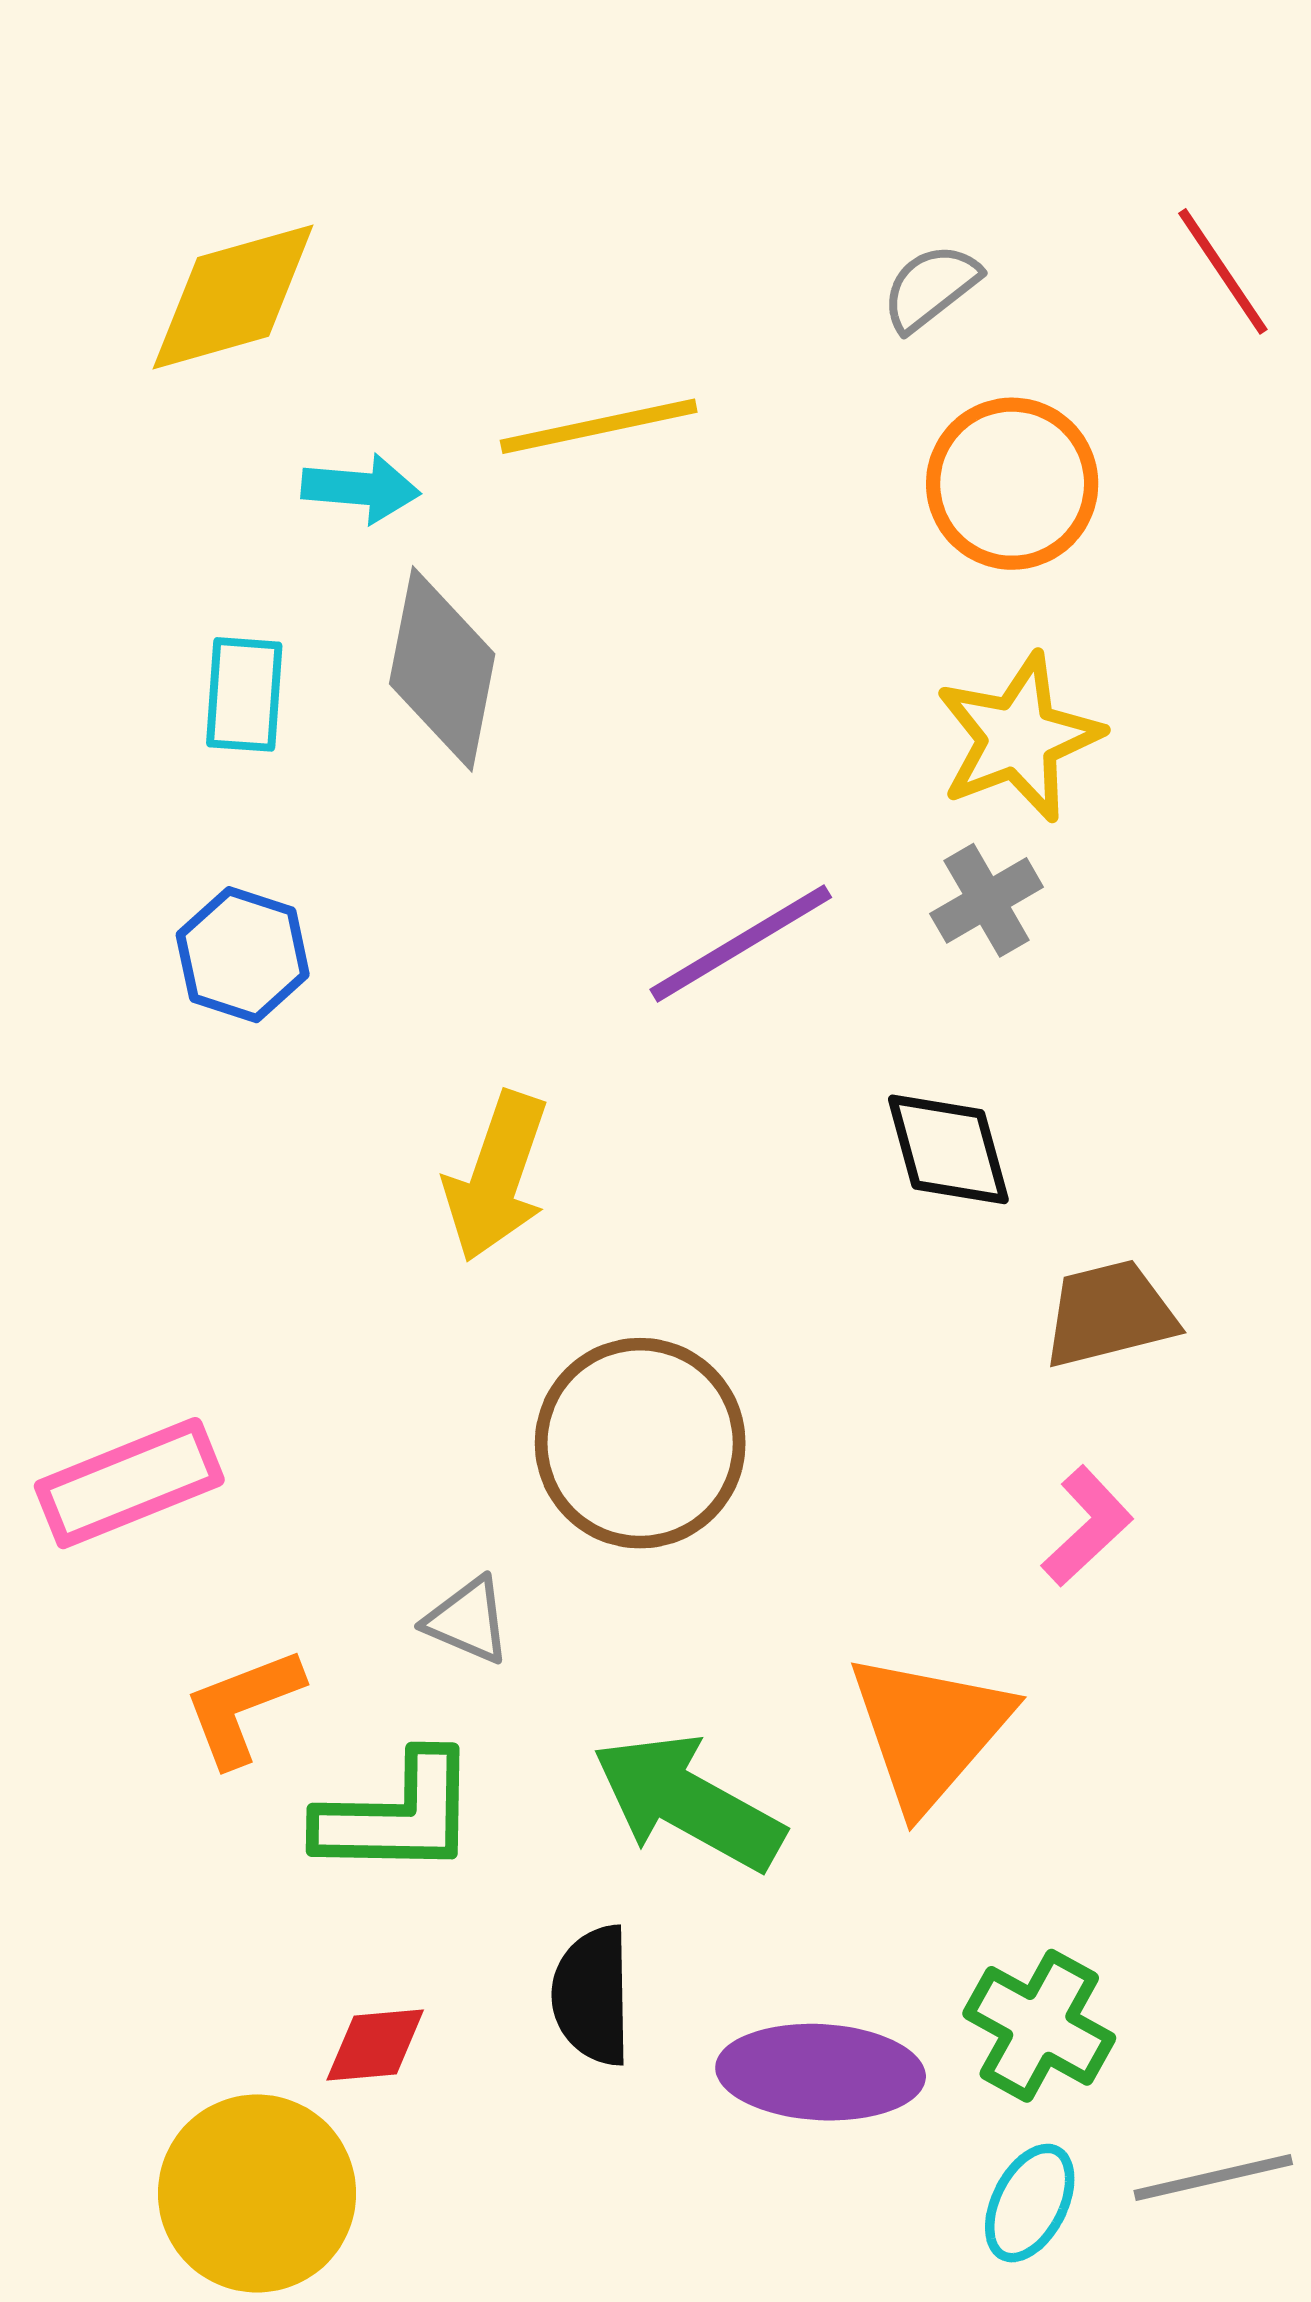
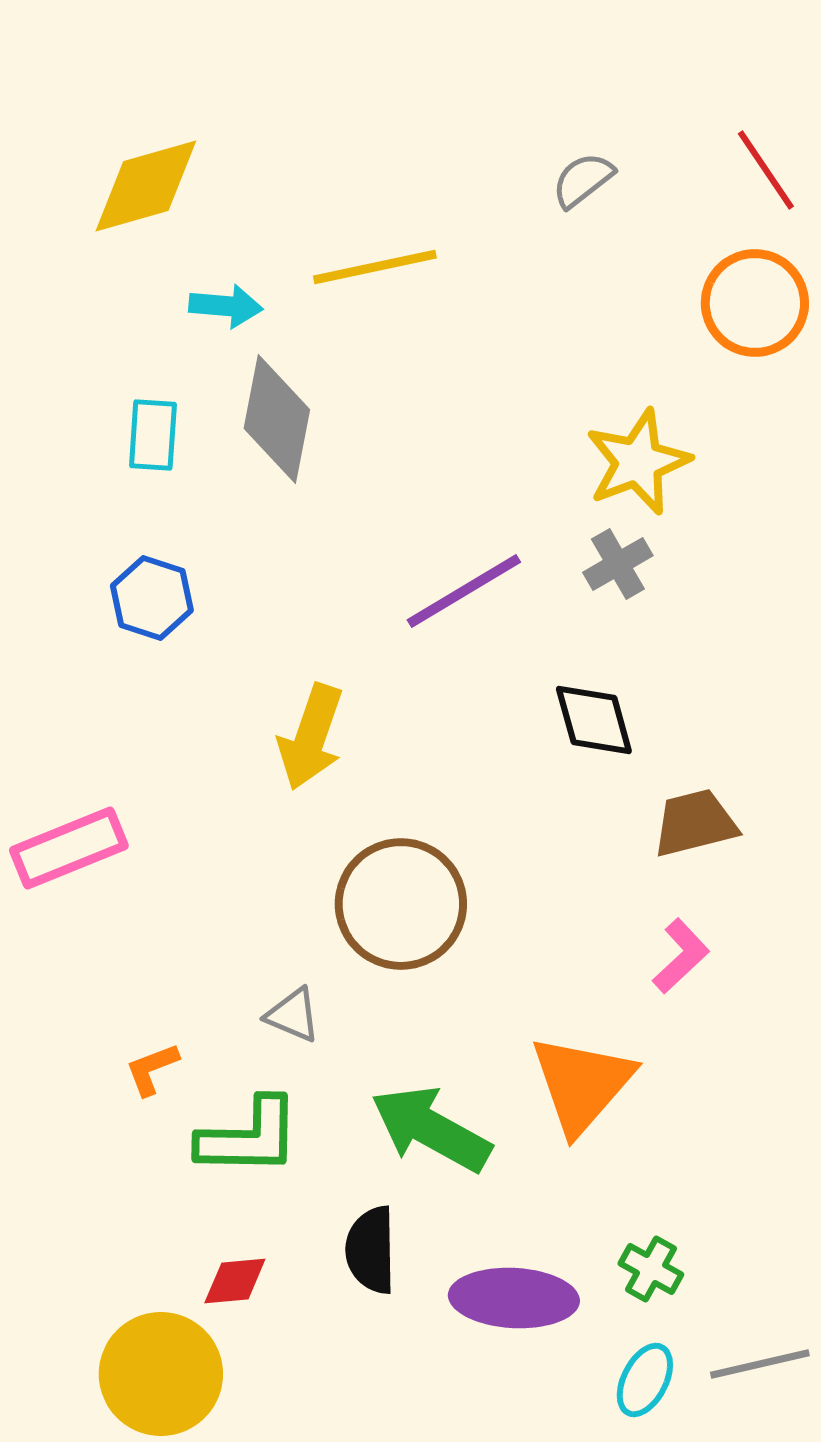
orange circle: (1012, 484) -> (755, 303), moved
pink rectangle: (129, 1483) -> (69, 848), moved
orange L-shape: (243, 1707) -> (152, 1069), size x0.7
green cross: (1039, 2026) -> (651, 1269), size x0.7

